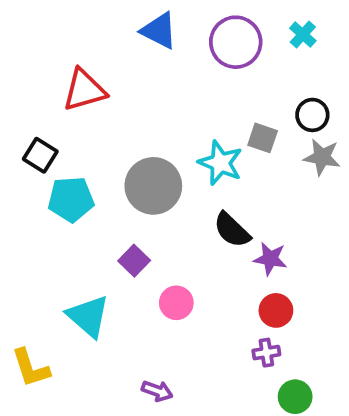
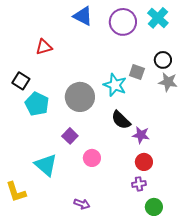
cyan cross: (303, 34) -> (158, 18), size x1.5
red triangle: (84, 90) -> (44, 47), size x0.7
cyan pentagon: (71, 199) -> (37, 104), turned 30

